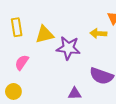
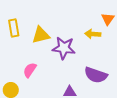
pink semicircle: (22, 62) -> (30, 70), moved

